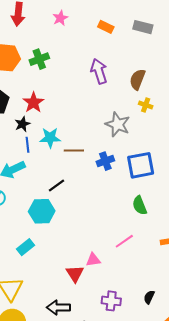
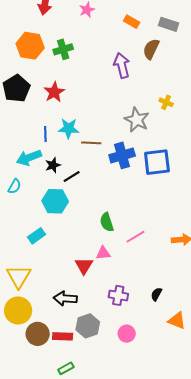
brown semicircle: (137, 79) -> (151, 49), moved
black star: (22, 124) -> (53, 165), moved
blue cross: (105, 161) -> (122, 155), size x1.4
green semicircle: (140, 205) -> (107, 222), moved

